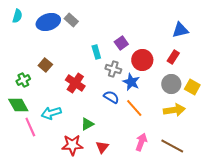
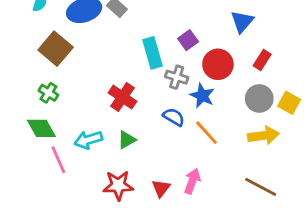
blue triangle: (180, 30) -> (242, 22), moved, turned -36
cyan rectangle: (96, 52) -> (152, 53), size x1.5
brown square: (45, 65) -> (56, 49), moved, size x1.6
green cross: (23, 80) -> (48, 93), turned -32
green triangle: (87, 124) -> (127, 140), moved
pink arrow: (141, 142) -> (192, 181), moved

